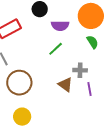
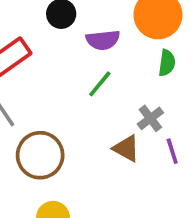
green semicircle: (92, 42) -> (167, 63), turned 48
gray cross: (80, 70) -> (150, 118), turned -32

